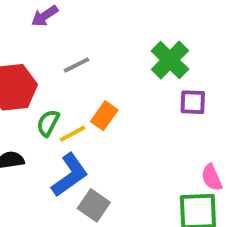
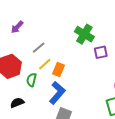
yellow line: (73, 134) -> (45, 64), moved
blue L-shape: (70, 175) -> (57, 93), moved

